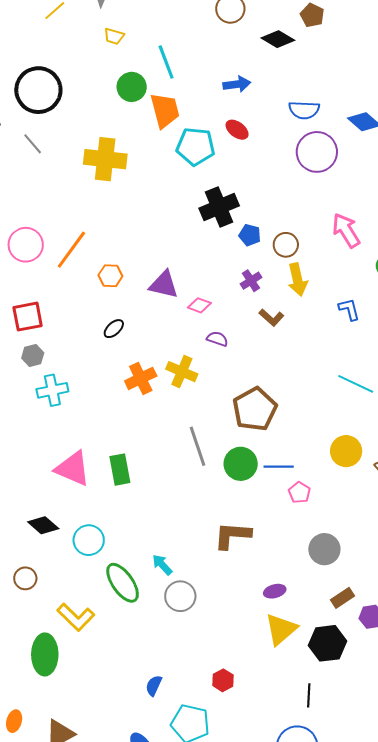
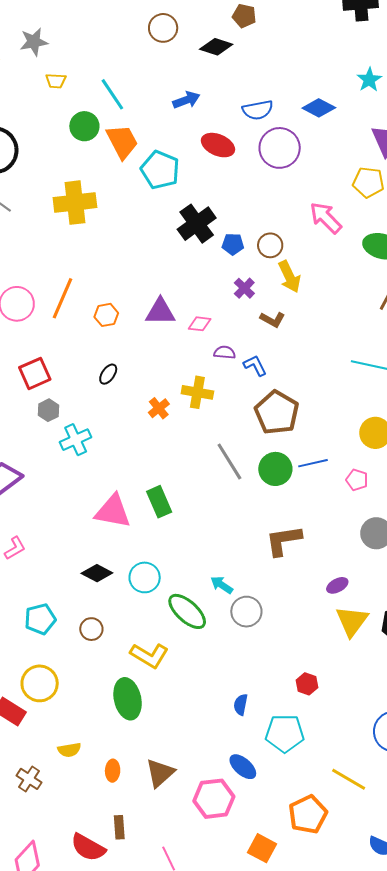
red ellipse: (237, 130) -> (218, 145), moved, size x1.4
cyan pentagon: (196, 147) -> (160, 170), turned 30
blue L-shape: (349, 309) -> (255, 365), moved
black ellipse: (114, 329) -> (108, 374), moved
orange cross: (141, 378) -> (159, 408), size x0.7
pink pentagon: (299, 493) -> (357, 480), moved

